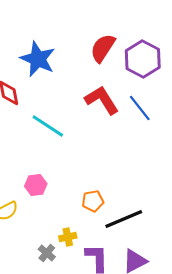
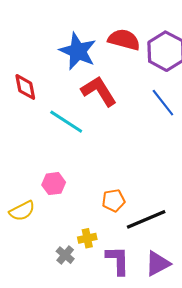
red semicircle: (103, 48) -> (124, 40), turned 72
blue star: (38, 59) -> (78, 51), moved
red L-shape: (102, 100) -> (99, 91), moved

